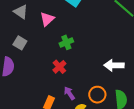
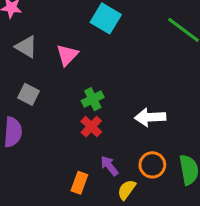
green cross: (66, 42) -> (93, 99), moved
white arrow: (114, 65) -> (150, 117), moved

